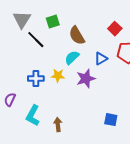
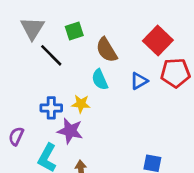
red square: (115, 29) -> (158, 40), size x1.5
cyan semicircle: (72, 58) -> (100, 80), turned -70
purple star: (86, 79) -> (70, 131), moved, turned 30

